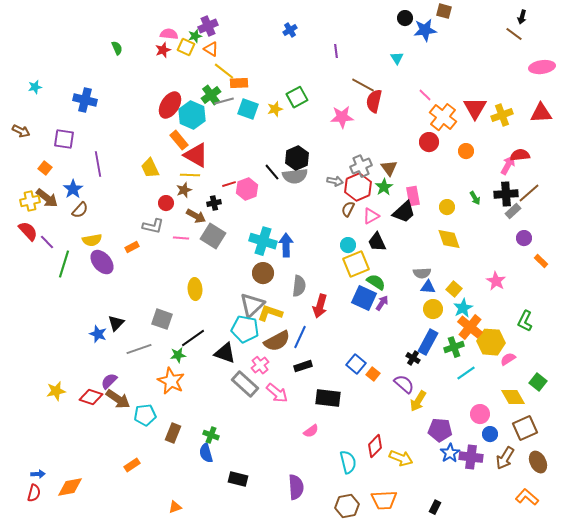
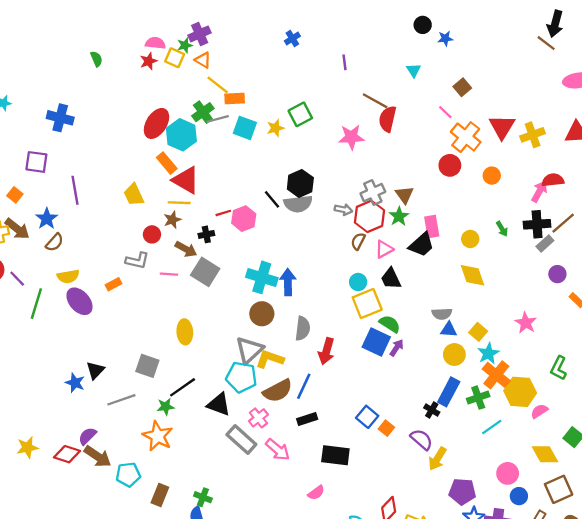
brown square: (444, 11) -> (462, 87), moved, turned 35
black arrow: (522, 17) -> (555, 24), size x1.6
blue star: (425, 30) -> (445, 39), size x0.6

